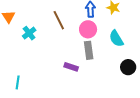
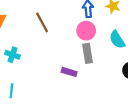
brown line: (59, 20) -> (42, 22), moved
cyan cross: (29, 33) -> (13, 55), moved, turned -32

